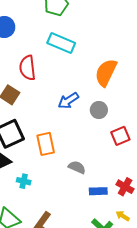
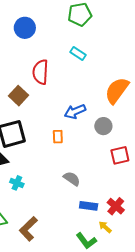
cyan rectangle: (61, 43) -> (78, 53), size x0.6
orange rectangle: (46, 144) -> (58, 137), moved, size x0.6
yellow arrow: (123, 216) -> (105, 227), moved

